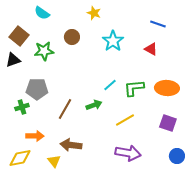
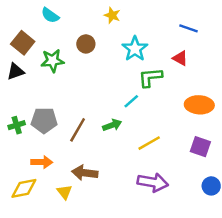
green L-shape: (134, 88) -> (150, 77), moved
gray pentagon: (37, 89) -> (44, 120), moved
green cross: (22, 107) -> (17, 125), moved

